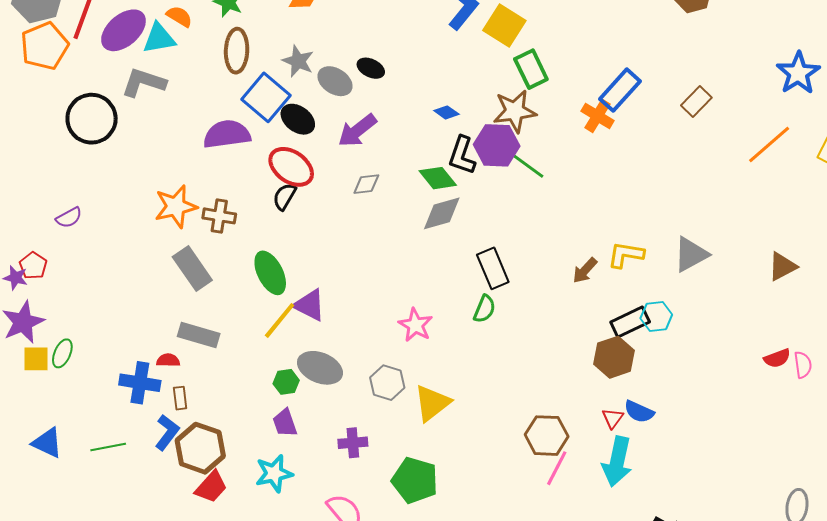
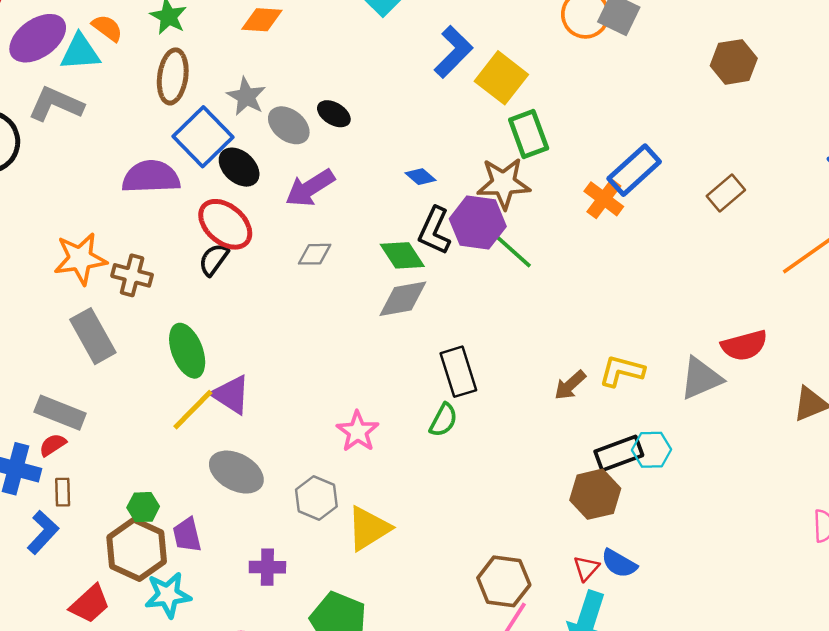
gray rectangle: (199, 335) -> (60, 413), moved
red semicircle: (777, 358) -> (744, 345), moved, size x1.4
red semicircle: (168, 360) -> (53, 445), turned -40
green hexagon: (286, 382) -> (143, 507), moved
brown hexagon: (200, 448) -> (137, 549), moved

